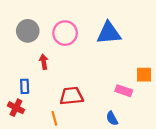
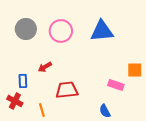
red arrow: (44, 62) -> (45, 67), moved, turned -112
orange line: (54, 118) -> (42, 110), moved

